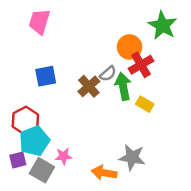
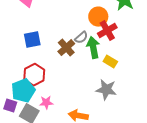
red hexagon: (25, 121) -> (34, 75), moved
gray star: (132, 157) -> (106, 90), moved
purple square: (18, 160) -> (10, 106), turned 32

